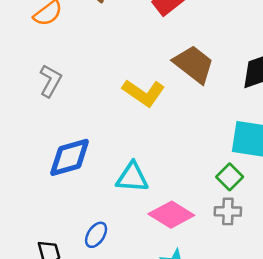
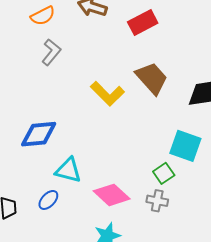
gray L-shape: (50, 81) -> (51, 52), moved
cyan triangle: (132, 177) -> (68, 170), moved

